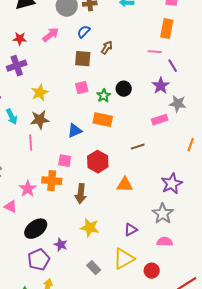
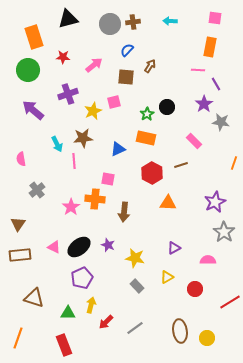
pink arrow: (51, 35) -> (94, 65), moved
purple cross: (17, 66) -> (68, 94), moved
pink square: (82, 88) -> (114, 102), moved
yellow star: (40, 93) -> (93, 111), moved
cyan arrow: (12, 117) -> (57, 144), moved
pink rectangle: (160, 120) -> (194, 141), moved, turned 63
red hexagon: (98, 162) -> (152, 173), moved
pink triangle: (11, 207) -> (54, 247), moved
gray star: (163, 214) -> (224, 232), moved
yellow star: (90, 228) -> (135, 258), moved
purple star: (61, 245) -> (108, 245), moved
yellow triangle: (124, 259) -> (167, 277), size x0.6

